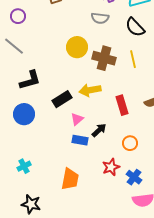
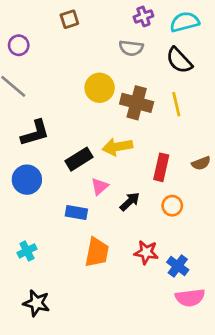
red rectangle: (122, 105) -> (161, 167), turned 30
blue rectangle: (80, 140) -> (76, 213), moved
orange circle: (130, 143) -> (172, 206), moved
red star: (111, 167) -> (146, 252), turned 30
orange trapezoid: (70, 179) -> (97, 252), moved

